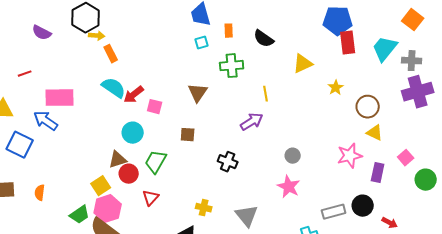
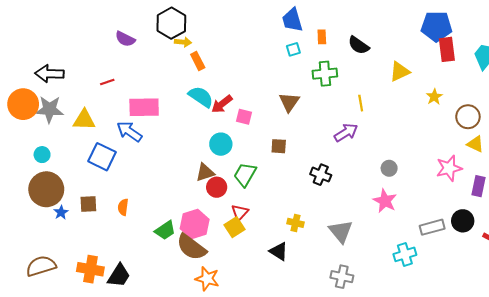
yellow square: (101, 186) -> (235, 227), moved

